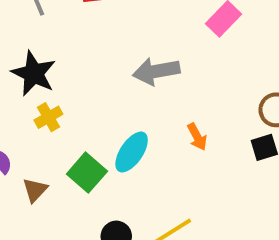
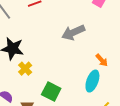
cyan ellipse: (132, 152) -> (92, 81), moved

